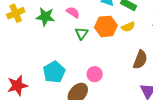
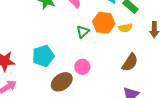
green triangle: (82, 33) -> (83, 32), moved

